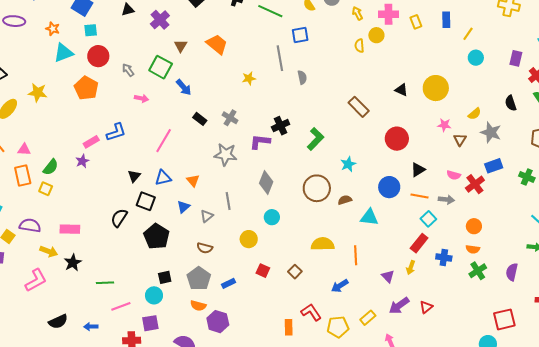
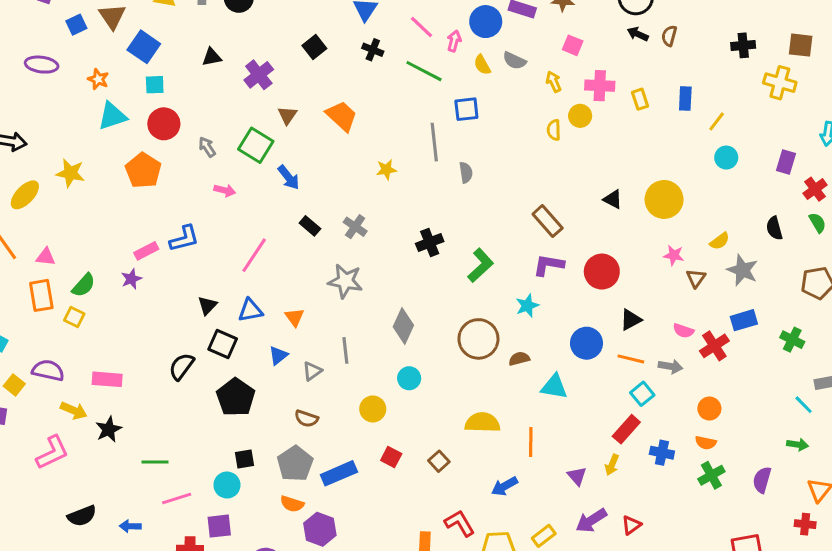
purple L-shape: (260, 142) -> (548, 265), moved
blue rectangle: (228, 283) -> (339, 473), size x1.6

